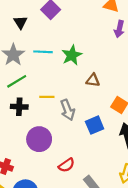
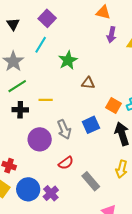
black triangle: (21, 22) -> (13, 24), moved
cyan line: (43, 52) -> (41, 45), moved, turned -60
gray arrow: (68, 110) -> (64, 129), moved

